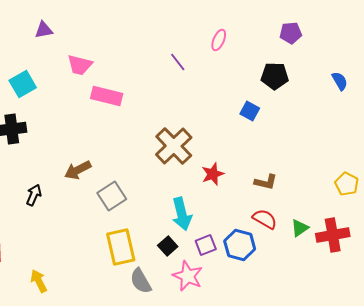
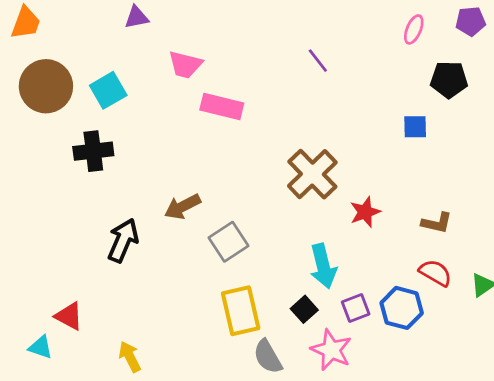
pink ellipse: (219, 40) -> (414, 29), moved
blue square: (250, 111) -> (415, 127), turned -30
black arrow: (34, 195) -> (123, 240), size x1.5

